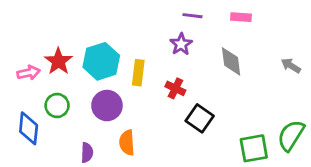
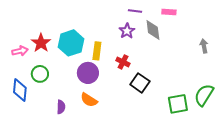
gray diamond: (231, 61) -> (153, 30), moved
gray arrow: (291, 66) -> (204, 46), turned 48
purple circle: (107, 106) -> (88, 73), moved
orange semicircle: (127, 143) -> (89, 100), turned -54

